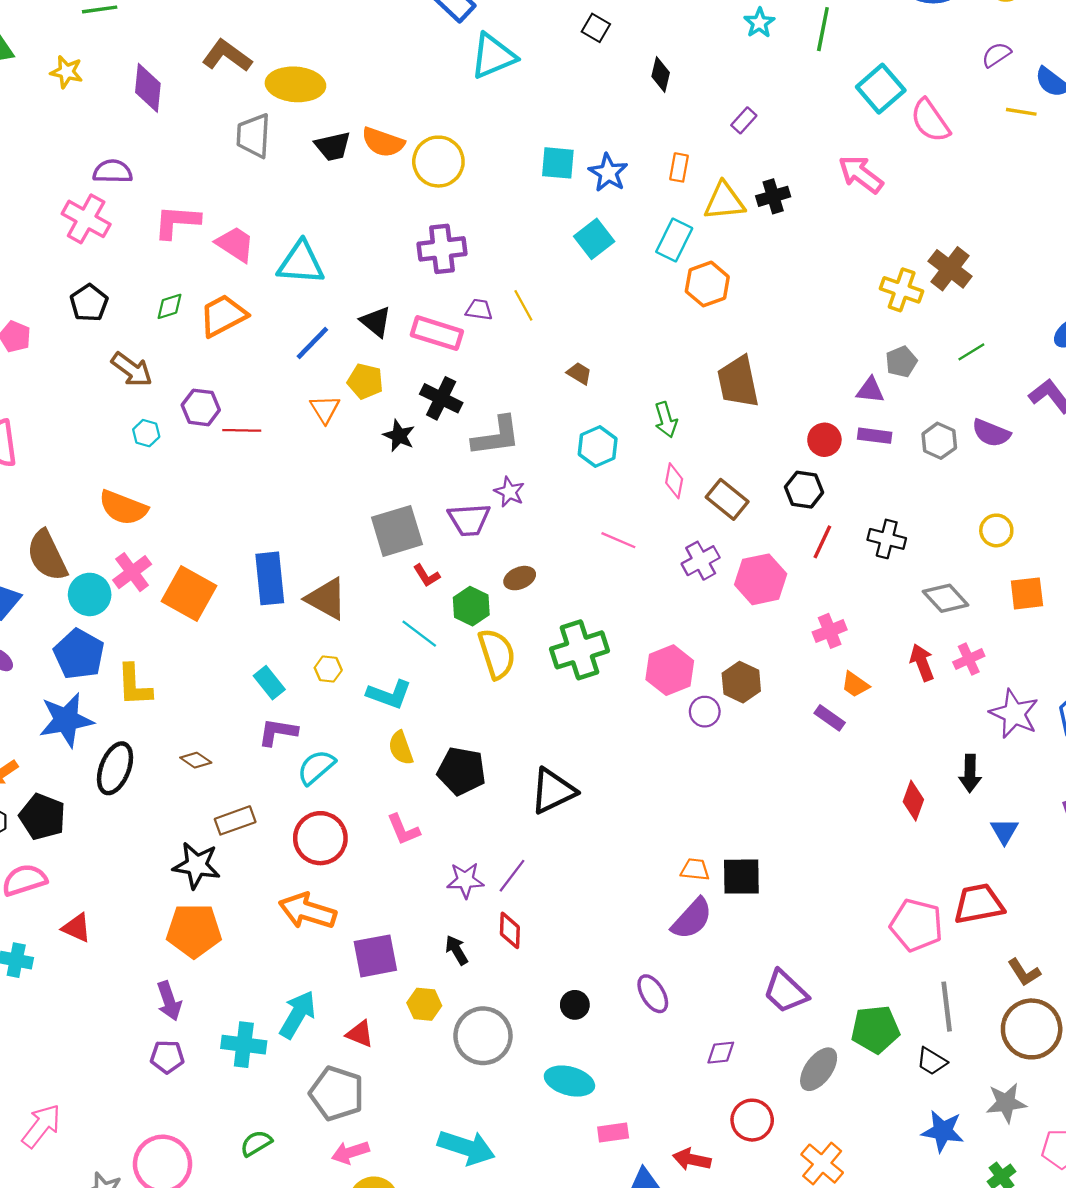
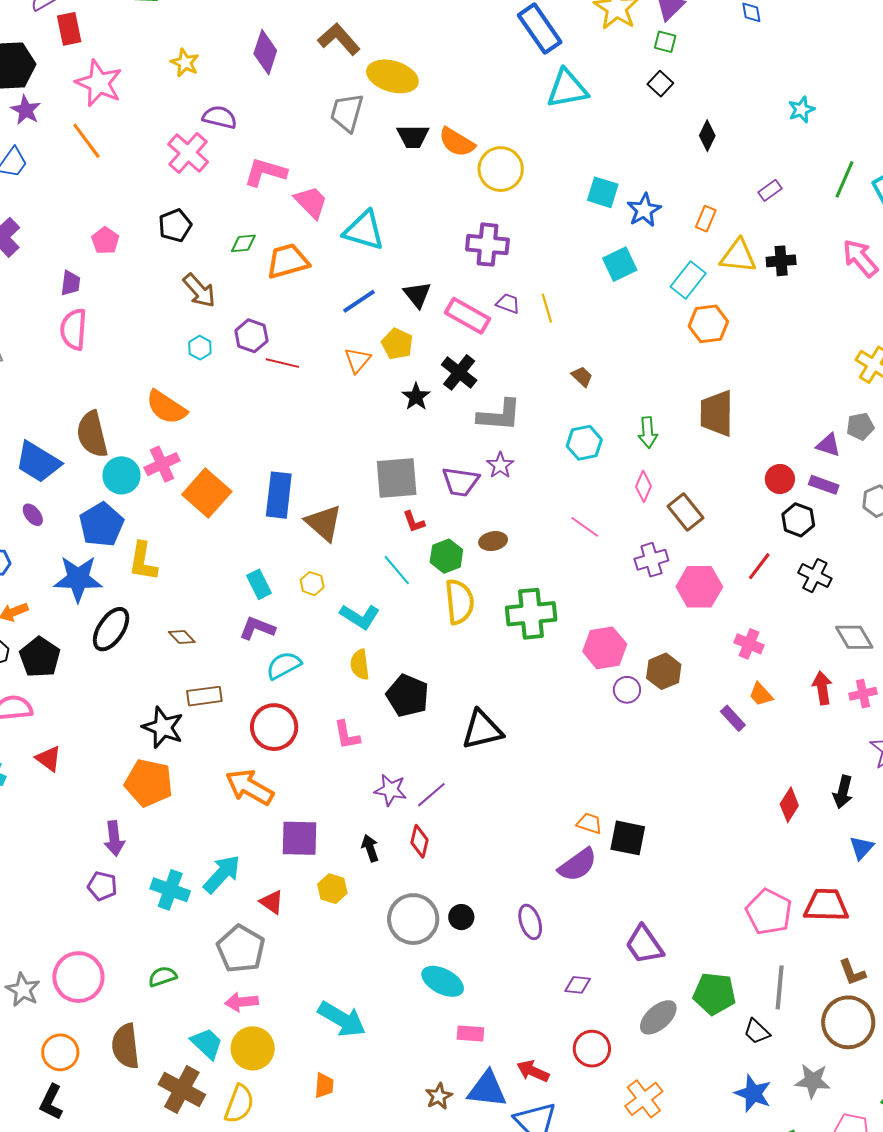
green line: (823, 29) -> (845, 179), moved
yellow star: (66, 72) -> (185, 63), moved
black hexagon: (804, 490) -> (798, 520), moved
pink cross: (830, 631) -> (749, 644), turned 32
gray circle: (483, 1036) -> (413, 919), moved

